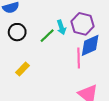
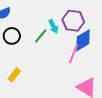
pink line: (79, 58) -> (73, 54), turned 30
yellow rectangle: (22, 69) -> (14, 75), moved

